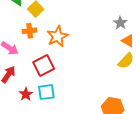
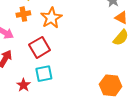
red star: (26, 94) -> (24, 85), moved

